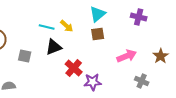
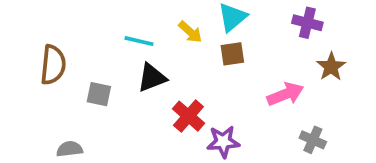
yellow arrow: (67, 26) -> (190, 32), moved
brown star: (161, 56) -> (331, 67), moved

